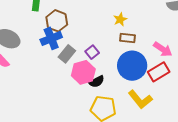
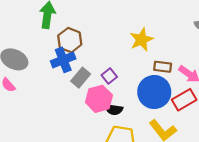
yellow star: (120, 19) -> (141, 40), size x1.5
brown rectangle: (128, 38) -> (163, 67), moved
black semicircle: (97, 82) -> (114, 109), turned 35

